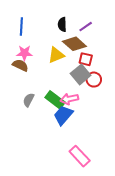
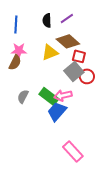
black semicircle: (62, 24) -> (47, 20), moved
purple line: (86, 27) -> (67, 18), moved
brown semicircle: (20, 65) -> (15, 62), turned 91

